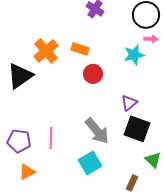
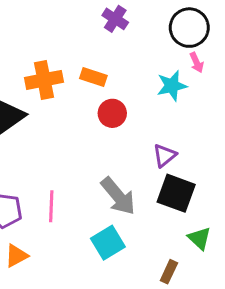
pink arrow: (151, 39) -> (197, 62), turned 64
orange cross: (46, 51) -> (44, 80), turned 30

